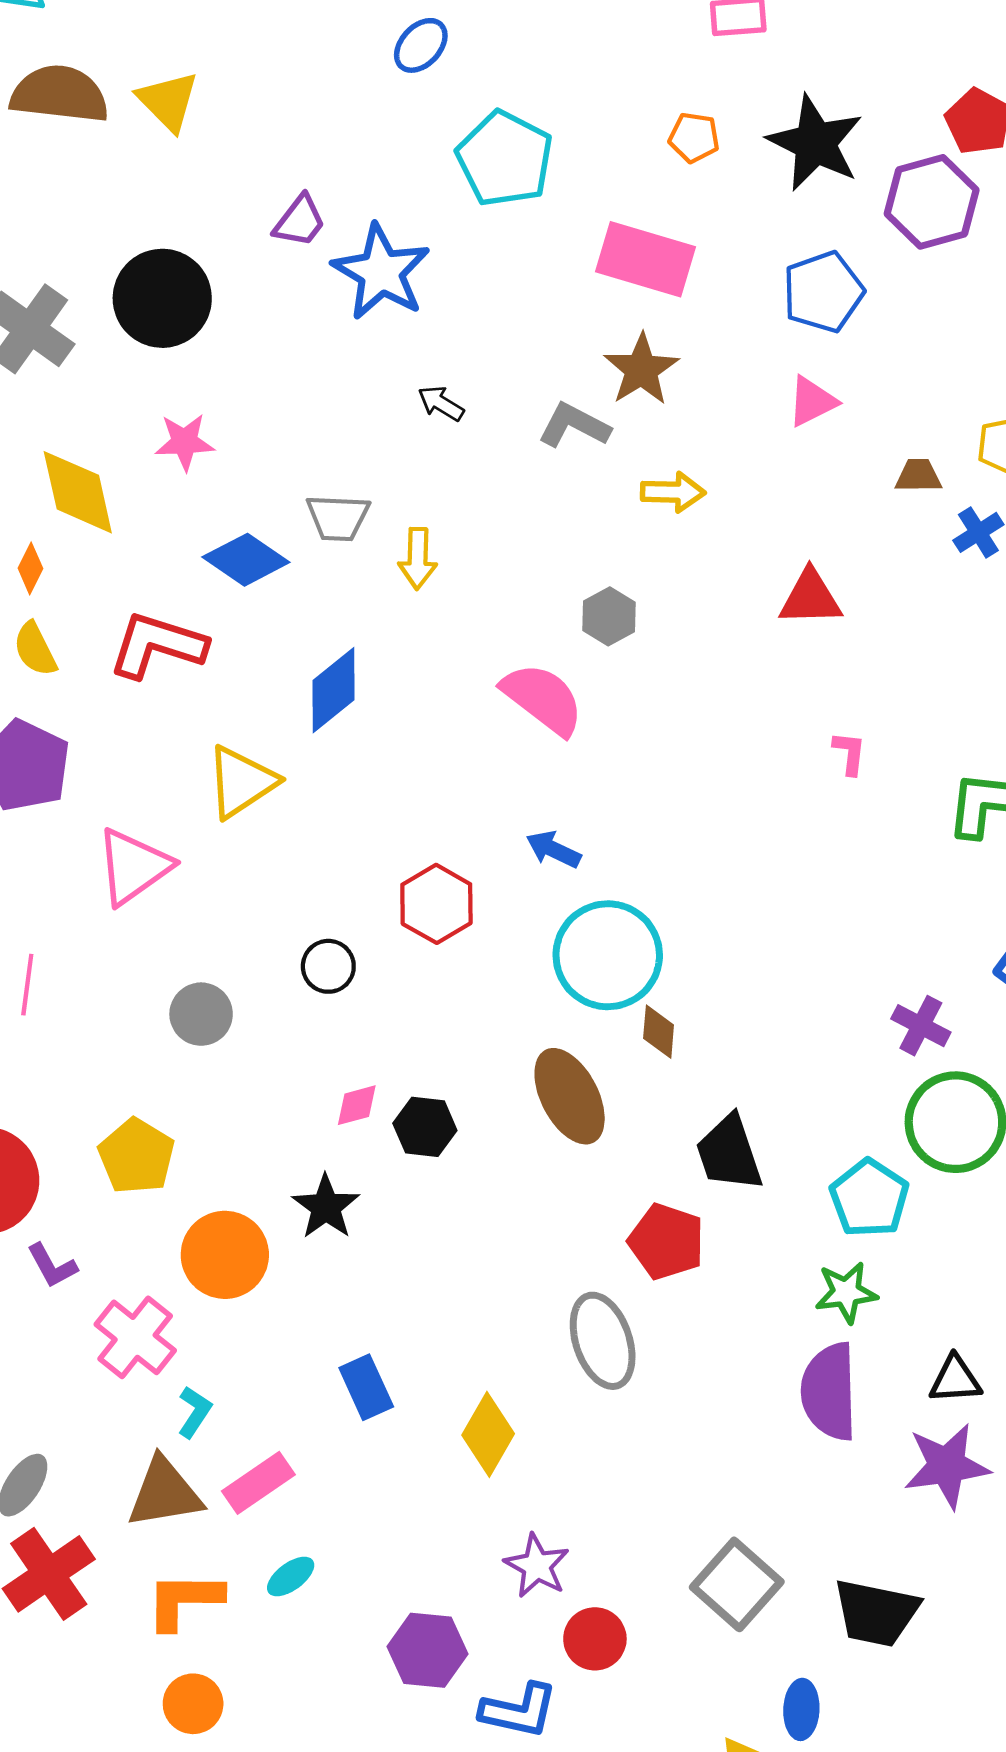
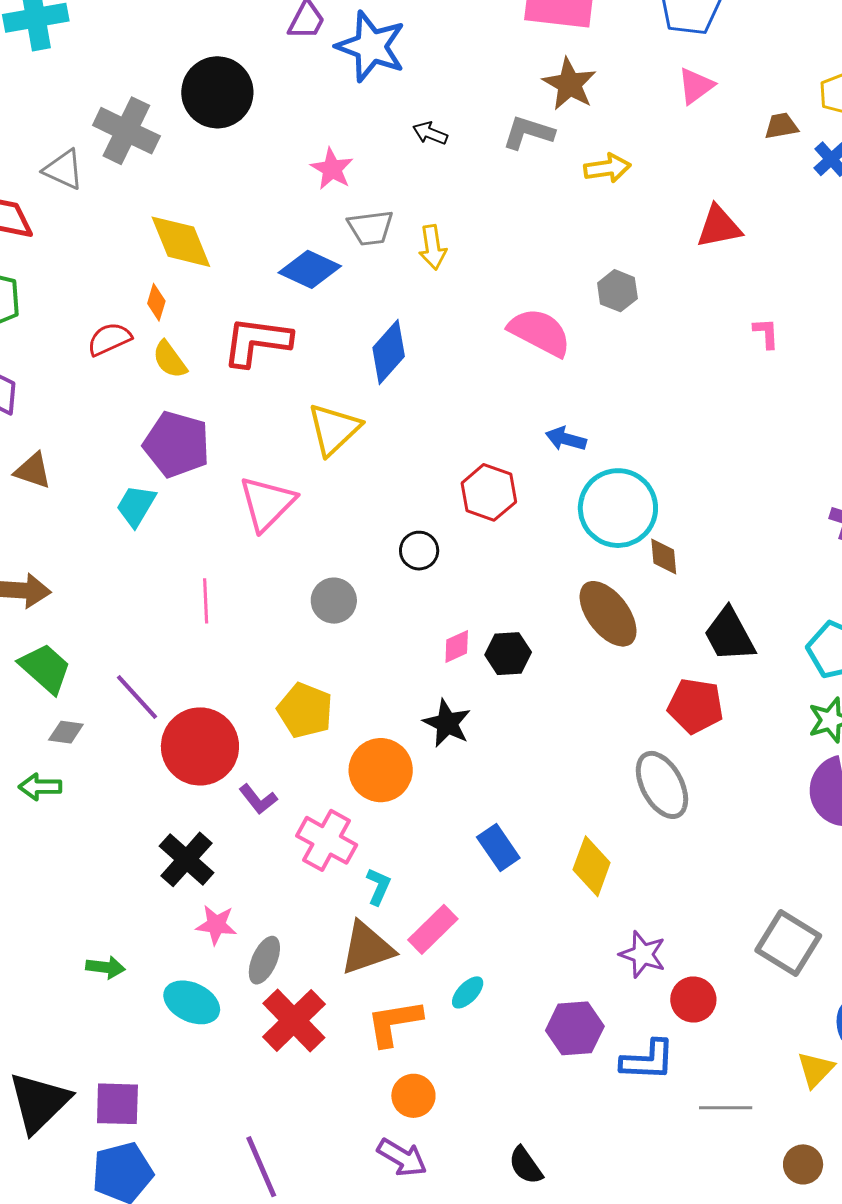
pink star: (185, 442) -> (332, 169), moved, turned -30
gray hexagon: (609, 616) -> (617, 291), moved

